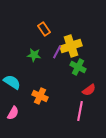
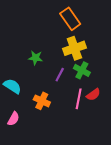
orange rectangle: (44, 29) -> (70, 19), moved, size x1.5
purple line: (57, 52) -> (60, 75), moved
pink line: (80, 111) -> (79, 99), moved

